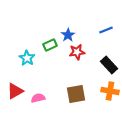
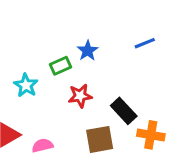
red star: (77, 52) -> (80, 96), moved
black rectangle: (109, 65) -> (124, 111), moved

